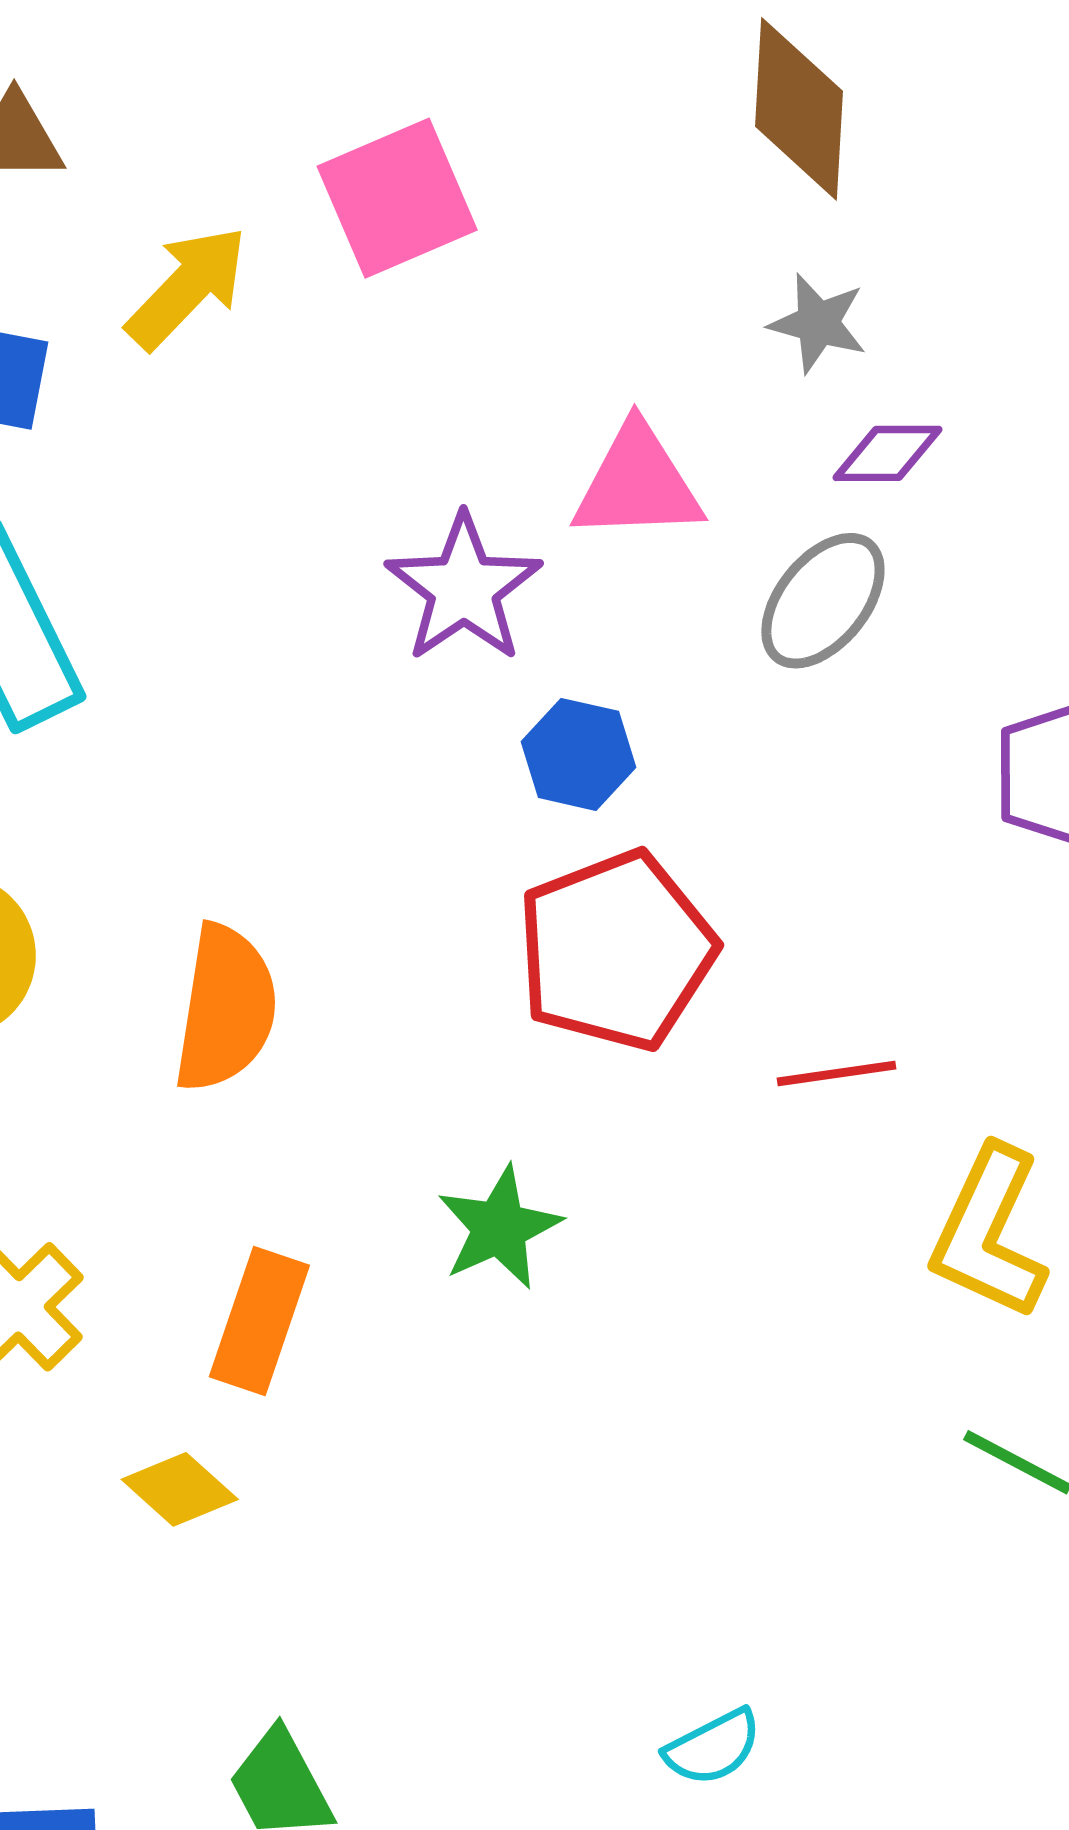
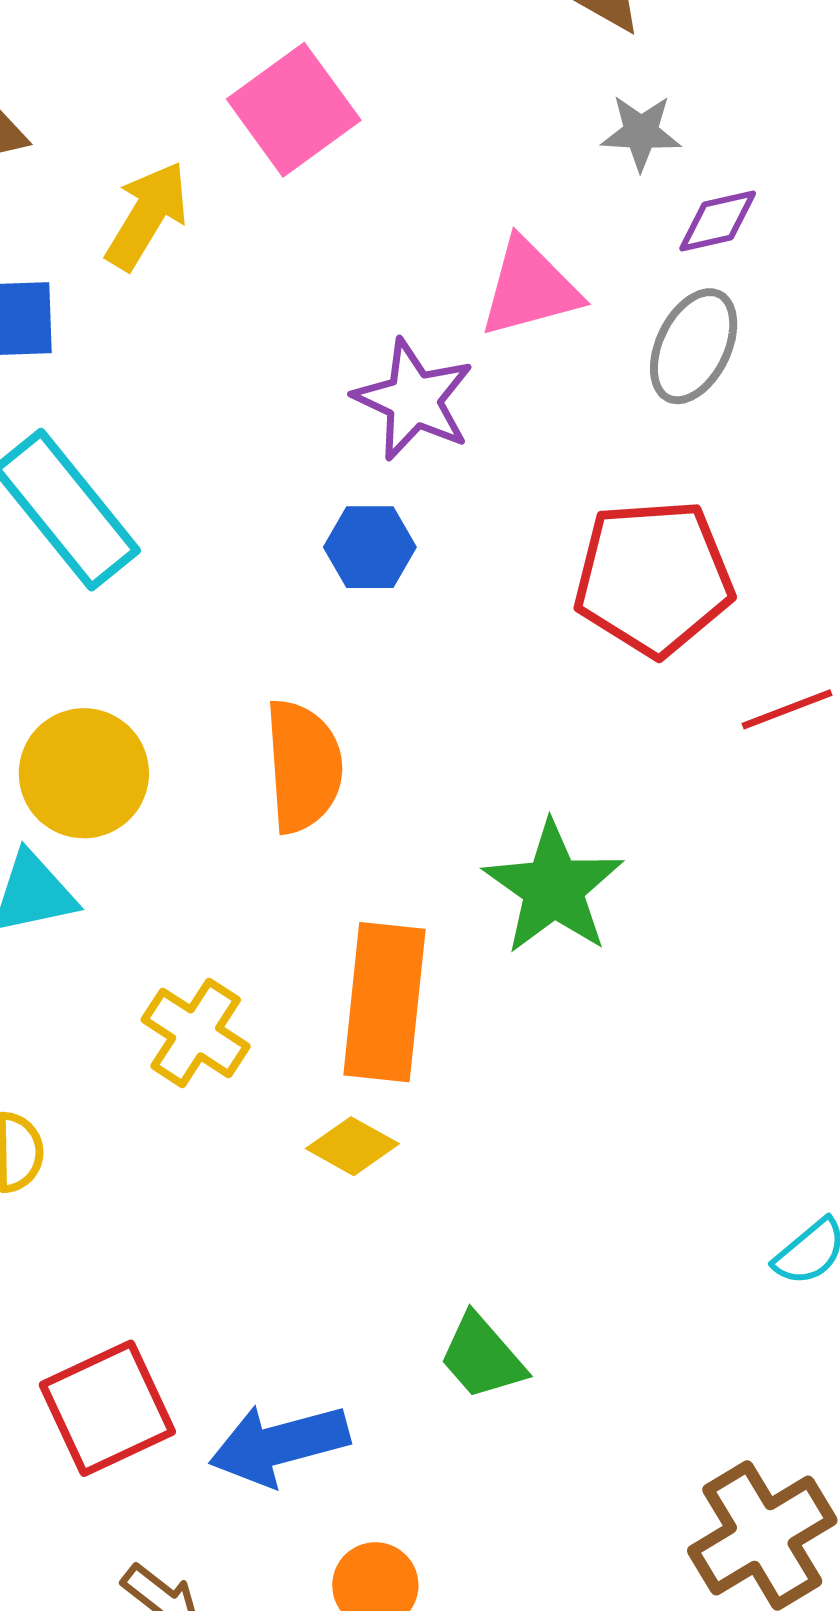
blue hexagon: (579, 754) -> (370, 547), moved
red pentagon: (616, 951) -> (654, 578), moved, turned 30
green star: (499, 1228) -> (553, 888), size x1.4
orange rectangle: (259, 1321) -> (384, 1002), size x1.4

